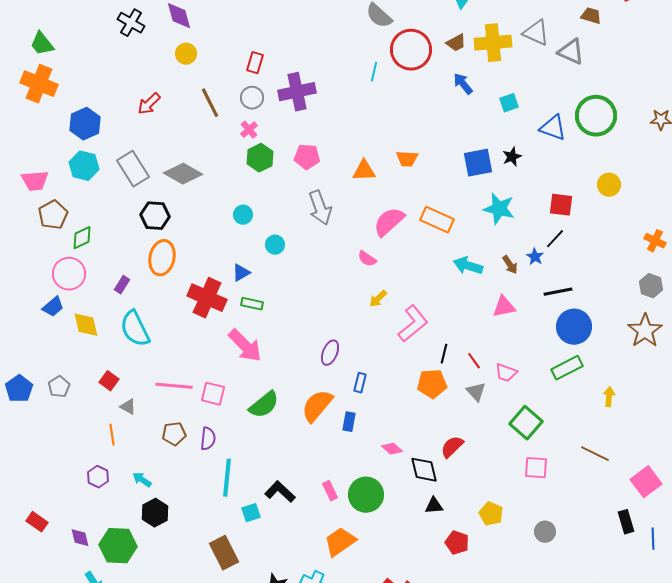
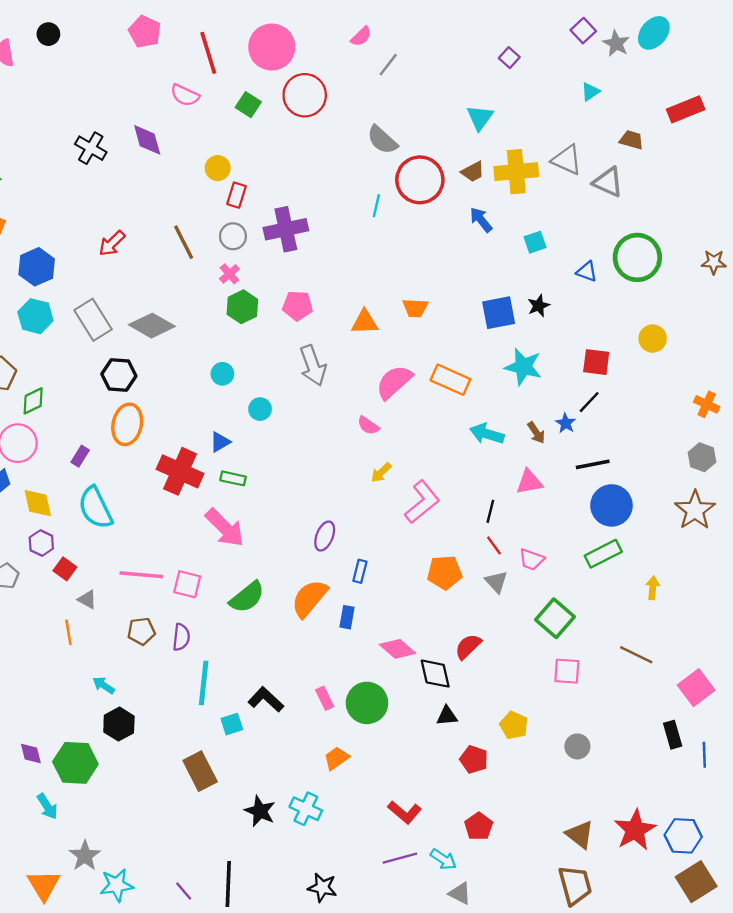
yellow circle: (186, 54) -> (218, 168), moved
blue triangle: (553, 128) -> (587, 272), size x0.7
black line: (444, 354) -> (490, 511), moved
pink diamond: (392, 449) -> (398, 649), size x1.4
purple hexagon: (98, 477) -> (41, 543), moved
orange trapezoid: (340, 542) -> (336, 758), size x0.7

